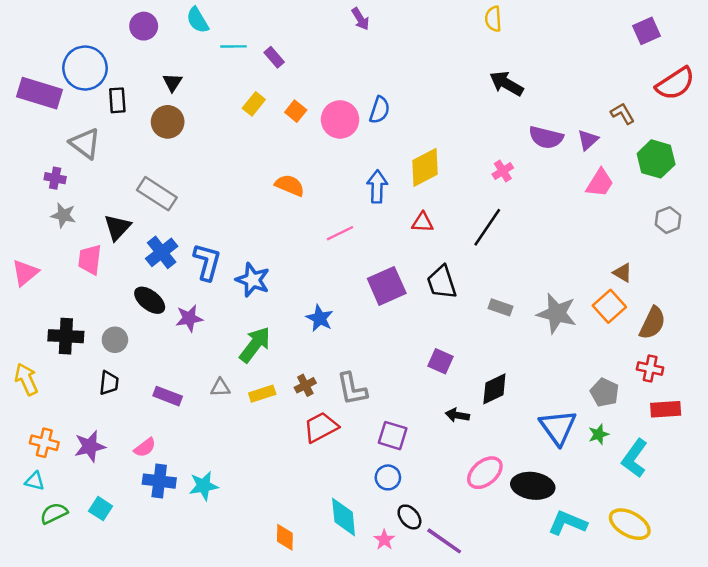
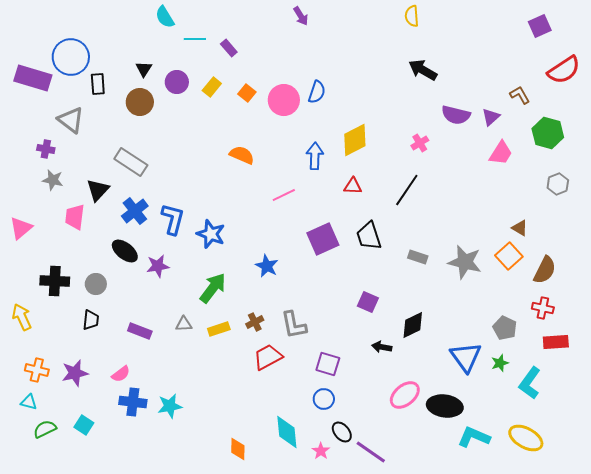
purple circle: (144, 26) -> (177, 82), moved

